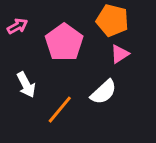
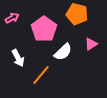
pink triangle: (120, 54) -> (91, 44), moved
white semicircle: (104, 92) -> (63, 52), moved

